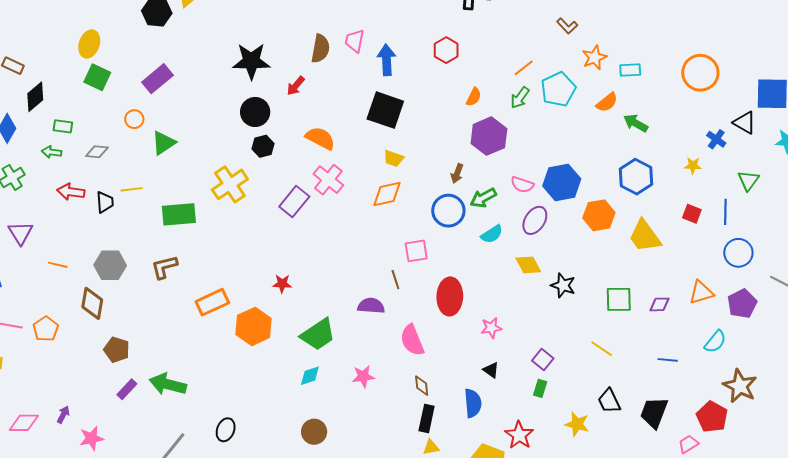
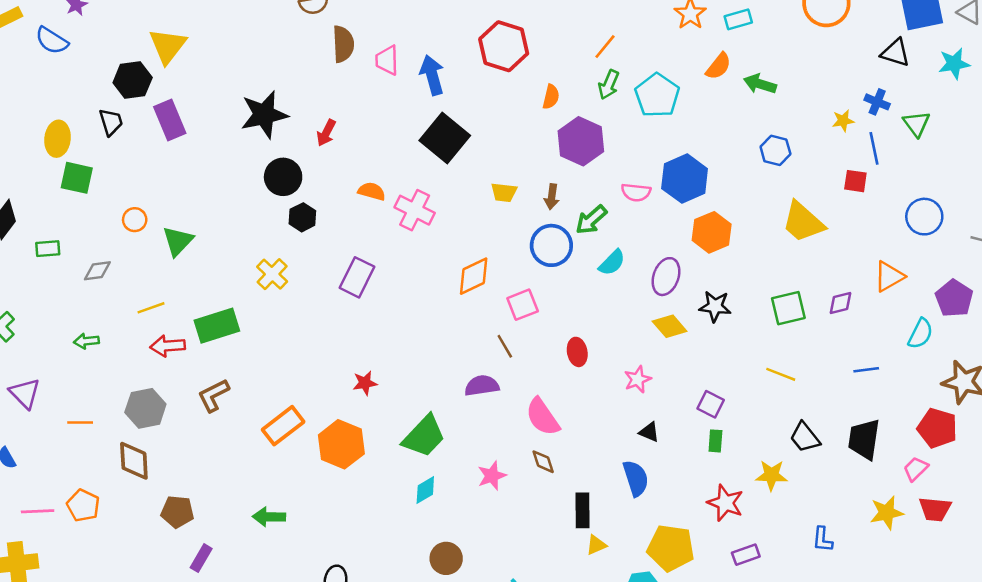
brown semicircle: (320, 49) -> (343, 44), moved
red hexagon: (446, 50) -> (504, 46), size x1.5
purple rectangle: (157, 79) -> (170, 120), moved, turned -60
cyan pentagon: (558, 89) -> (657, 95), moved
black square: (385, 110) -> (445, 138), turned 33
orange semicircle: (320, 138) -> (372, 191), size x0.7
blue cross: (716, 139) -> (877, 102), moved
green arrow: (52, 152) -> (86, 341), moved
yellow trapezoid: (393, 158) -> (504, 192), moved
blue hexagon: (636, 177) -> (775, 150), size x0.7
pink cross: (328, 180) -> (415, 210), moved
yellow cross: (230, 184) -> (272, 274), size x0.7
red arrow: (71, 192) -> (168, 346), moved
orange diamond: (387, 194) -> (474, 276), moved
black trapezoid: (105, 202) -> (111, 122), moved
blue line: (725, 212) -> (874, 148), moved
orange hexagon: (599, 215) -> (712, 232), moved
purple ellipse: (535, 220) -> (666, 277), moved
yellow diamond: (528, 265) -> (670, 326), moved
red ellipse: (450, 296) -> (577, 352), size x0.6
purple pentagon: (742, 304) -> (954, 298), moved
green arrow: (168, 384) -> (269, 517), moved, size x0.7
brown diamond: (422, 386) -> (543, 462), moved
red star: (519, 435) -> (725, 503), moved

